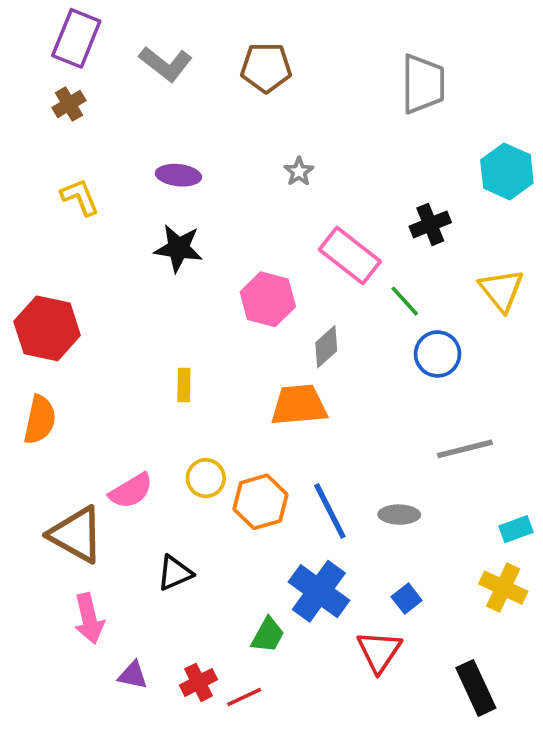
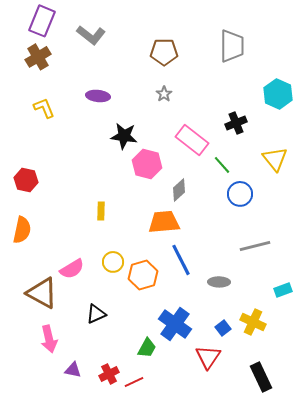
brown pentagon: (266, 68) -> (164, 52), moved
brown cross: (69, 104) -> (38, 57), size x1.4
black star: (178, 248) -> (124, 136), moved
red hexagon: (47, 328) -> (26, 180), size x0.7
blue line: (330, 511) -> (181, 260), moved
yellow cross: (503, 588) -> (253, 322), moved

